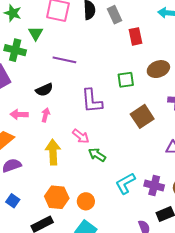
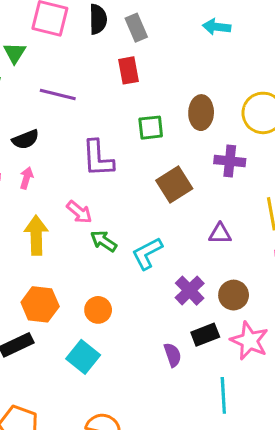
red rectangle: (136, 36) -> (129, 70), moved
brown ellipse: (158, 69) -> (201, 113), turned -70
cyan L-shape: (125, 183) -> (147, 253), moved
purple cross: (154, 185) -> (190, 291), turned 30
orange circle: (86, 201) -> (98, 310), moved

